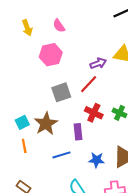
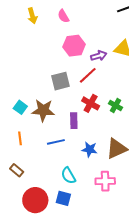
pink hexagon: (51, 55) -> (74, 46), moved
cyan square: (22, 122) -> (20, 107), turned -32
brown star: (46, 124) -> (43, 110), turned 30
orange line: (24, 146) -> (20, 138), moved

